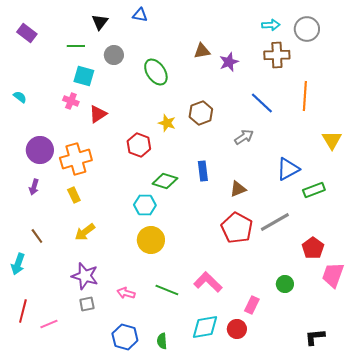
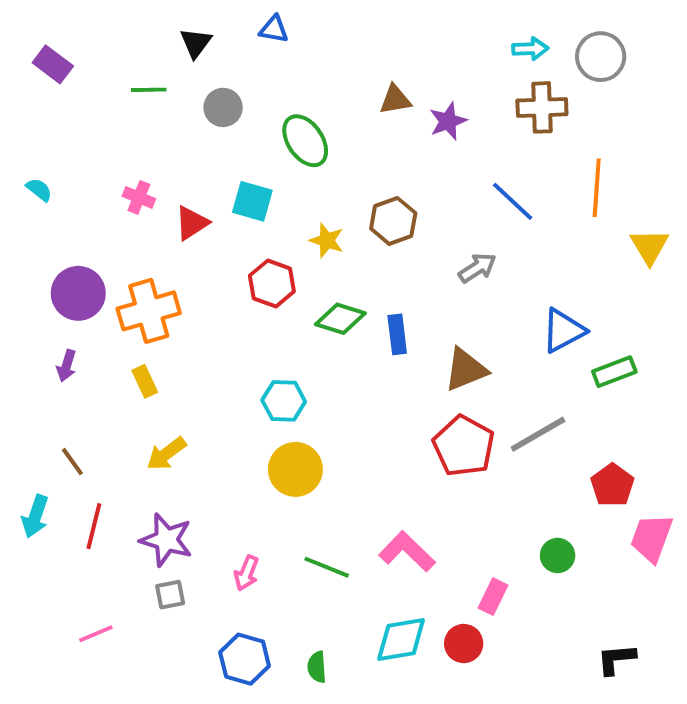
cyan square: (84, 76) -> (252, 201), moved
yellow triangle: (332, 140) -> (650, 246), moved
green diamond: (165, 181) -> (340, 319), moved
brown triangle: (238, 189) -> (466, 370), size x1.4
pink arrow: (126, 293) -> (247, 573), turned -84
red line: (23, 311) -> (94, 526), moved

